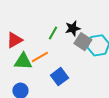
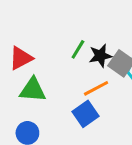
black star: (73, 28) -> (100, 56), moved
orange line: (40, 57) -> (96, 88), moved

